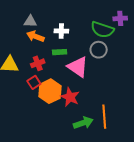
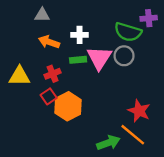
gray triangle: (30, 21) -> (42, 15), moved
pink triangle: (78, 67) -> (99, 58), moved, turned 30
red star: (70, 97) -> (139, 111), moved
orange line: (104, 117) -> (133, 135), turned -45

